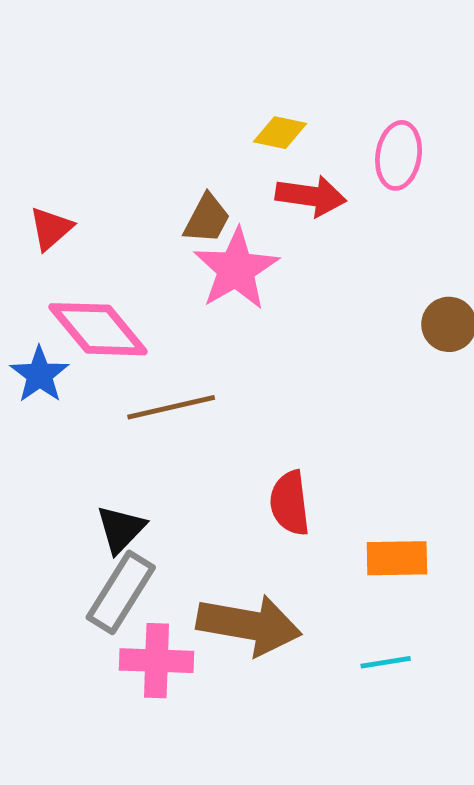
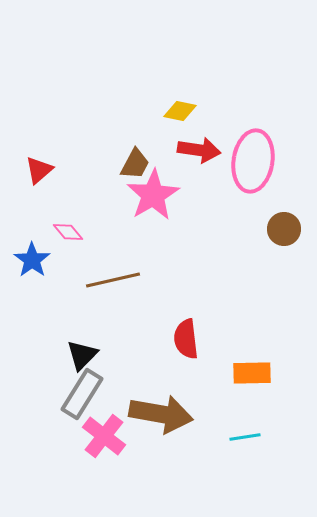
pink ellipse: (399, 155) -> (253, 161), moved, size x1.5
pink diamond: (98, 329) -> (68, 232), size x0.5
pink cross: (156, 661) -> (104, 436), turned 36

